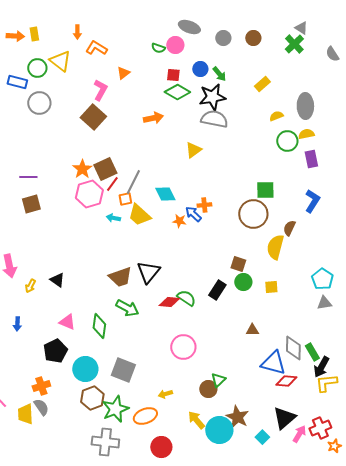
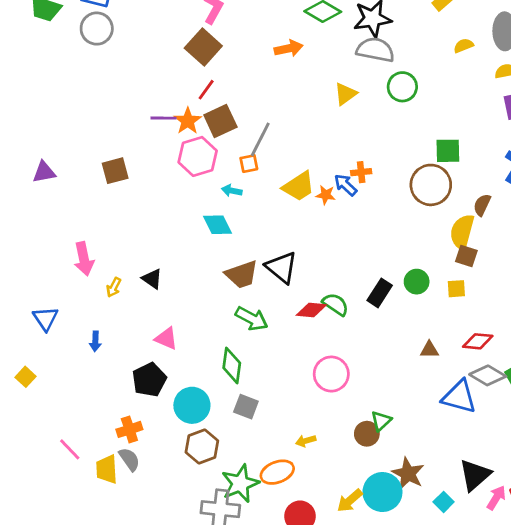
gray circle: (39, 103) -> (97, 29), moved
green circle: (287, 141) -> (402, 87), moved
purple line: (28, 177) -> (164, 118), moved
red line: (112, 184) -> (206, 90), moved
cyan diamond: (165, 194) -> (218, 225), moved
yellow trapezoid: (139, 215) -> (299, 186), moved, turned -75
brown square: (238, 264) -> (466, 256), moved
black triangle: (148, 272) -> (282, 267), turned -30
green diamond: (99, 326) -> (232, 365), moved
gray diamond: (293, 348) -> (488, 375), turned -60
gray square: (123, 370) -> (246, 407), size x0.7
red diamond: (286, 381) -> (478, 341), moved
green star: (115, 409) -> (240, 483), moved
yellow arrow: (196, 420) -> (350, 501), moved, turned -90

